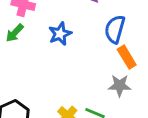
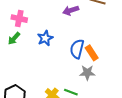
blue semicircle: (115, 29) -> (77, 49), moved

